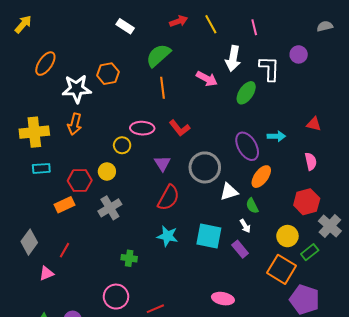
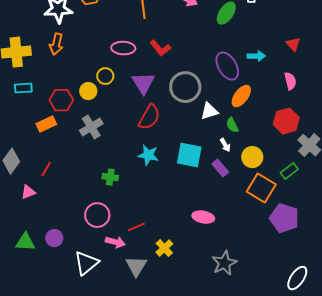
red triangle: (314, 124) -> (293, 44), turned 35
yellow circle: (122, 145) -> (105, 76), moved
purple triangle: (162, 163) -> (143, 83), size x1.4
yellow circle: (287, 236) -> (252, 157), moved

